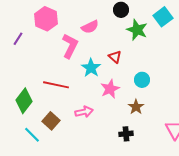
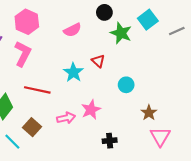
pink L-shape: (70, 46) -> (23, 54), moved
pink star: (110, 89) -> (91, 110), moved
brown star: (136, 107) -> (149, 113), moved

